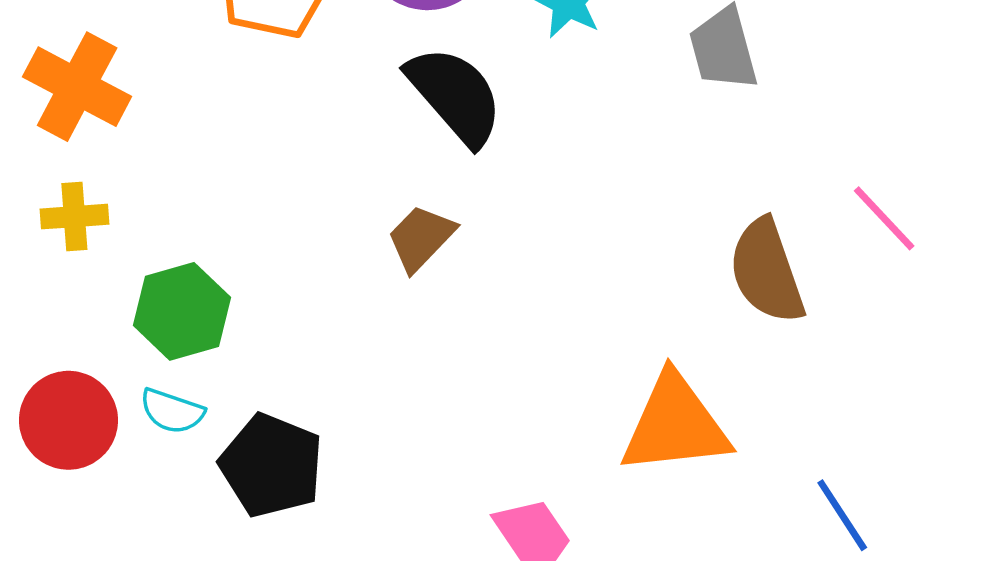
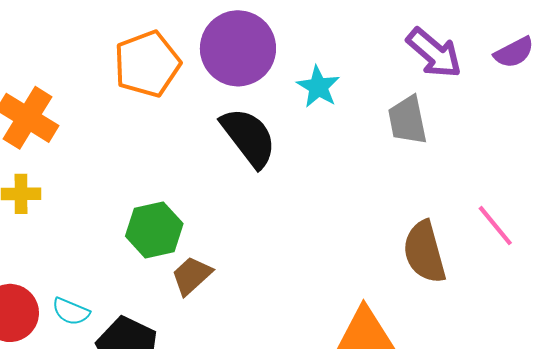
brown trapezoid: (421, 238) -> (192, 276), moved
green hexagon: (182, 311) -> (154, 230), moved

